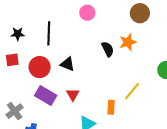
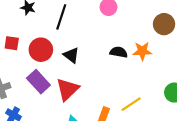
black semicircle: (108, 49) -> (119, 52), turned -70
red square: (12, 60) -> (12, 43), moved
red triangle: (73, 95) -> (67, 89), size x1.6

